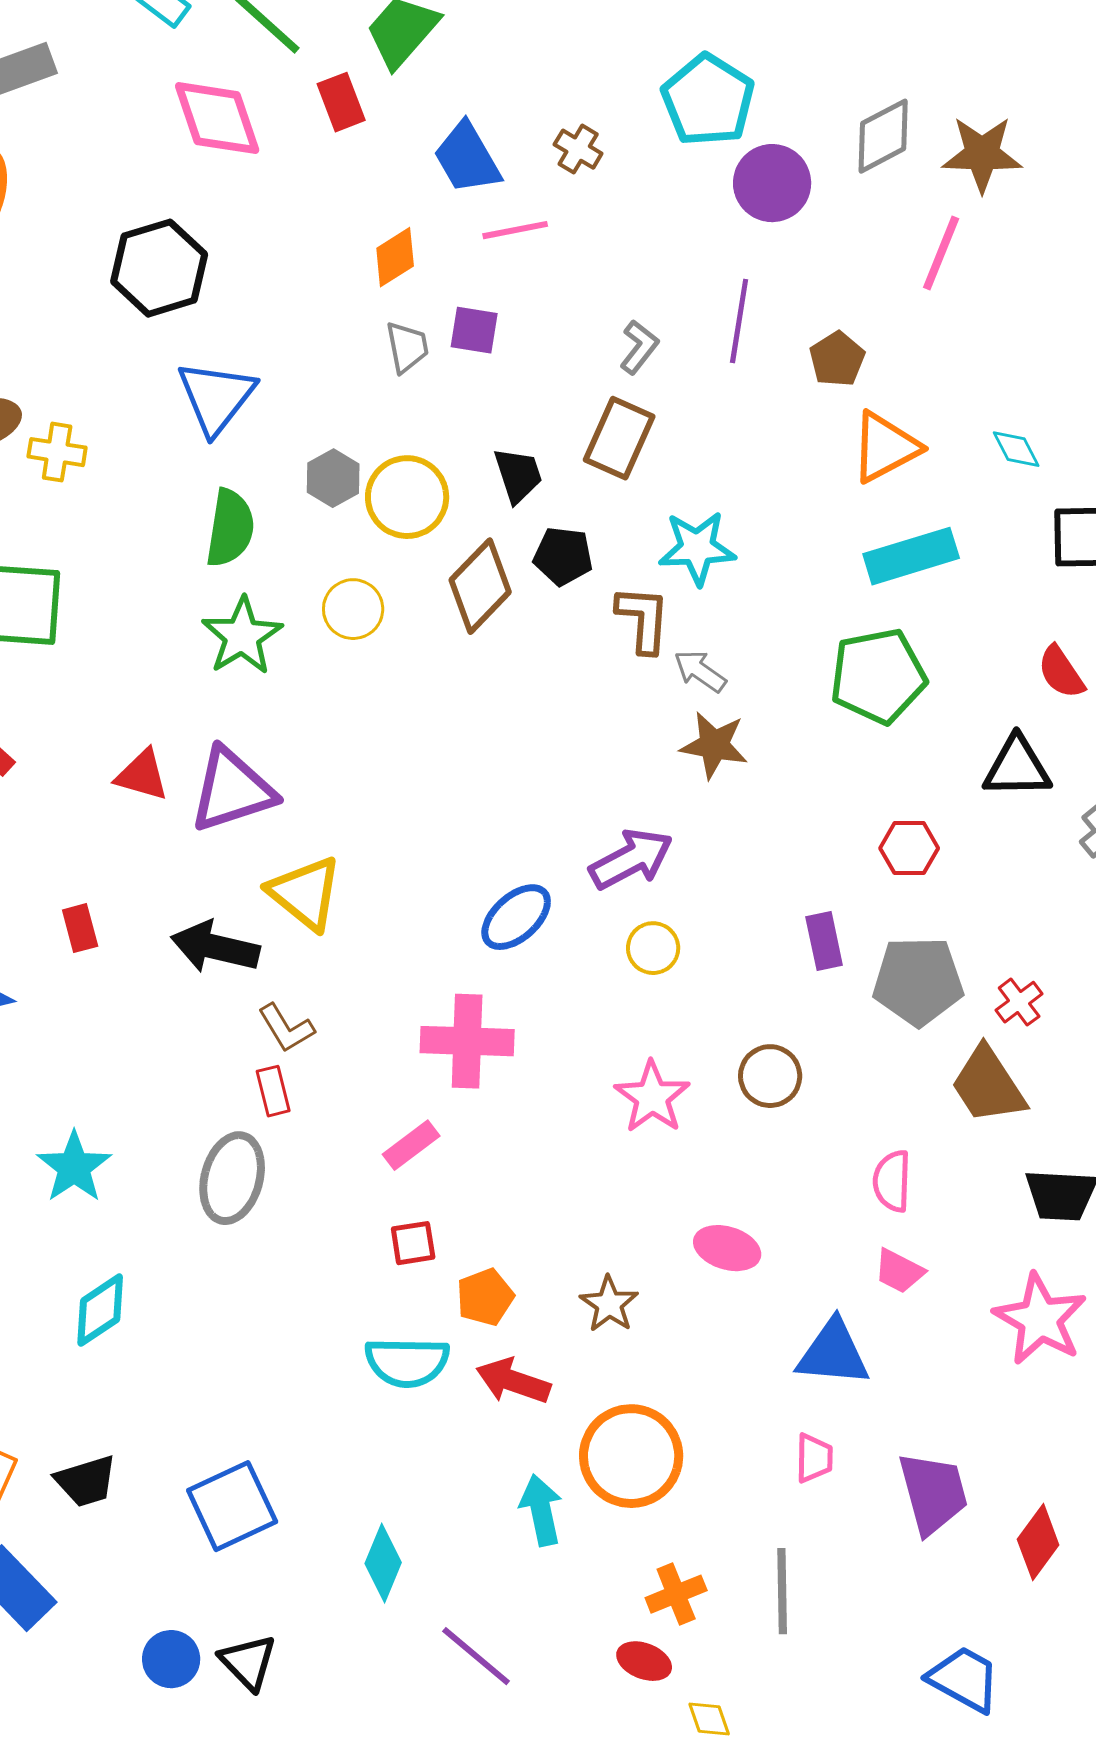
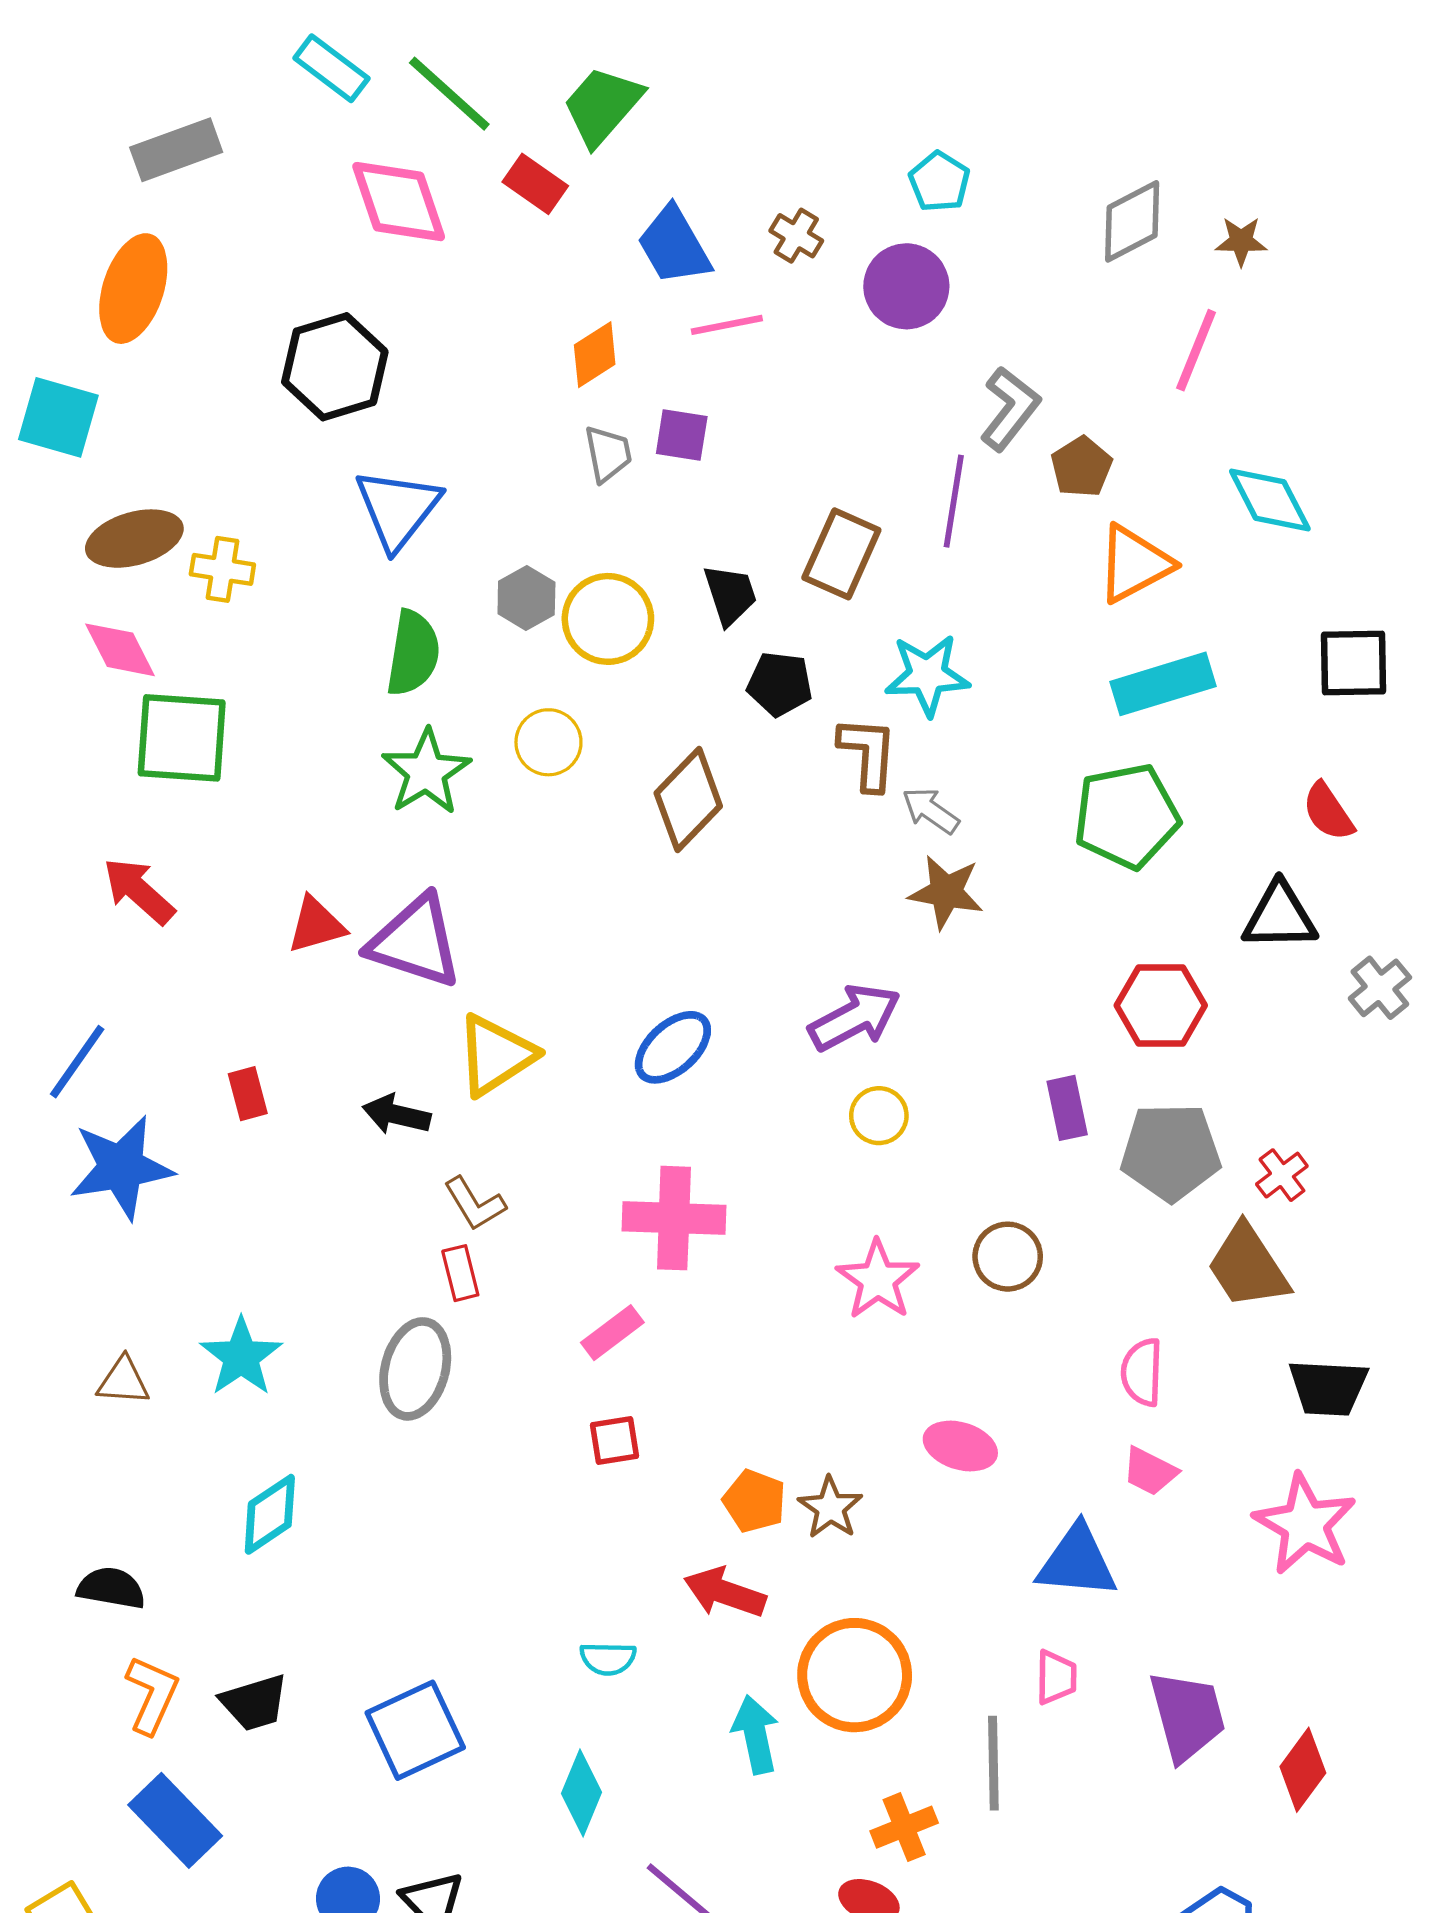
cyan pentagon: (708, 100) -> (939, 182), size x0.6
red rectangle: (341, 102) -> (535, 184), turned -34
brown star: (982, 154) -> (1241, 241), size x0.6
purple circle: (772, 183) -> (906, 286), moved
purple line: (739, 321) -> (954, 501), moved
gray L-shape: (639, 347) -> (1010, 409), moved, size x1.4
cyan diamond: (1016, 449) -> (1270, 500), moved, size x1.6
brown diamond: (480, 586) -> (688, 800), moved
red triangle: (142, 775) -> (316, 925), turned -32
purple triangle: (232, 790) -> (415, 942), turned 36
red hexagon: (909, 848) -> (1161, 1005), size x1.4
yellow triangle: (305, 893) -> (496, 1055), turned 48
blue ellipse: (516, 917) -> (673, 1047), moved
black arrow: (215, 947) -> (396, 1115), size x0.7
orange pentagon: (485, 1297) -> (754, 1501), moved, turned -30
cyan semicircle: (407, 1362) -> (608, 1659), moved, size x0.6
gray line: (782, 1591) -> (993, 1763), moved

